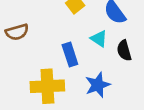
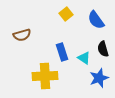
cyan triangle: (99, 39) -> (84, 58), moved
blue star: (98, 85) -> (99, 78), moved

